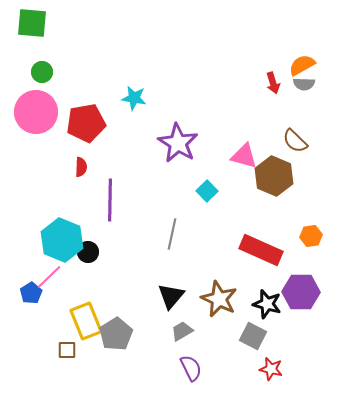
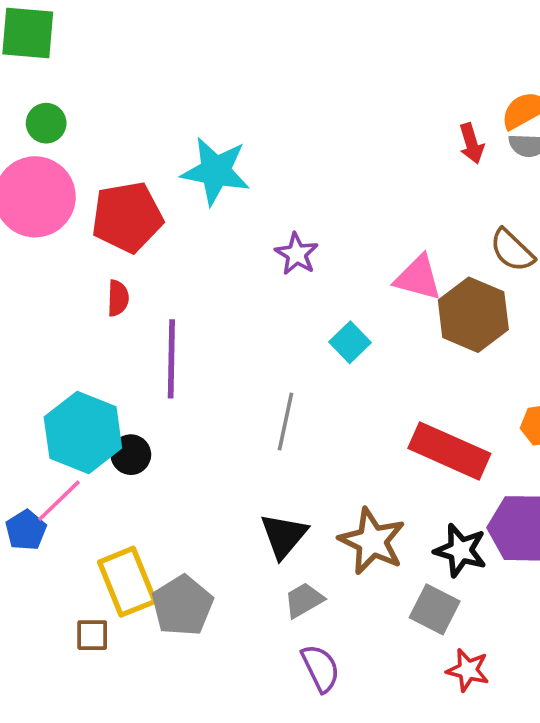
cyan star: (134, 98) -> (216, 171), size x1.5
purple star: (178, 143) -> (297, 254), size x0.6

